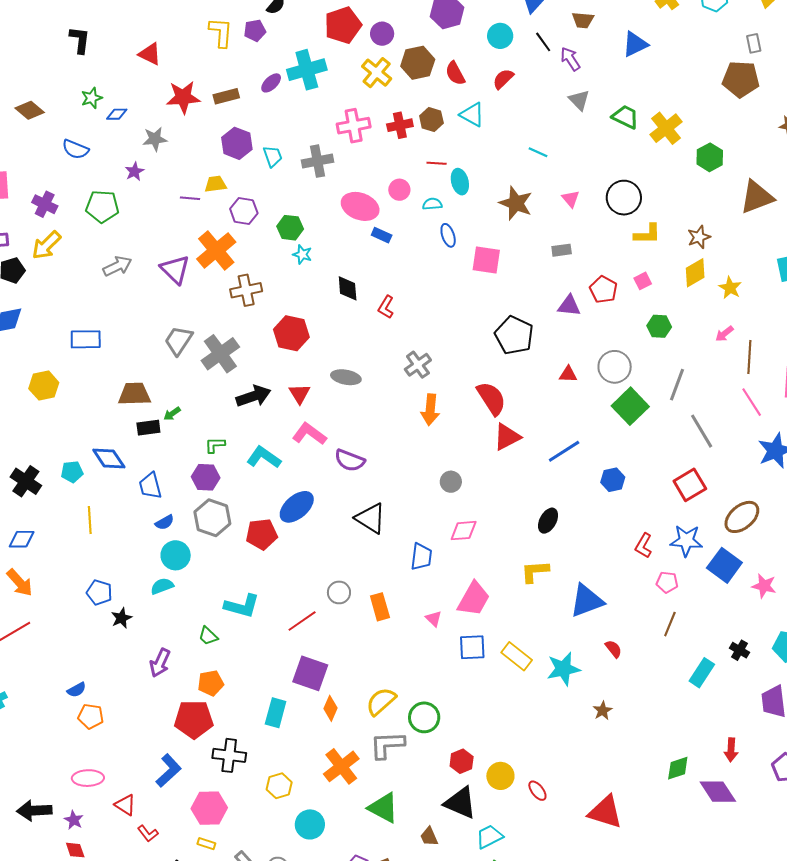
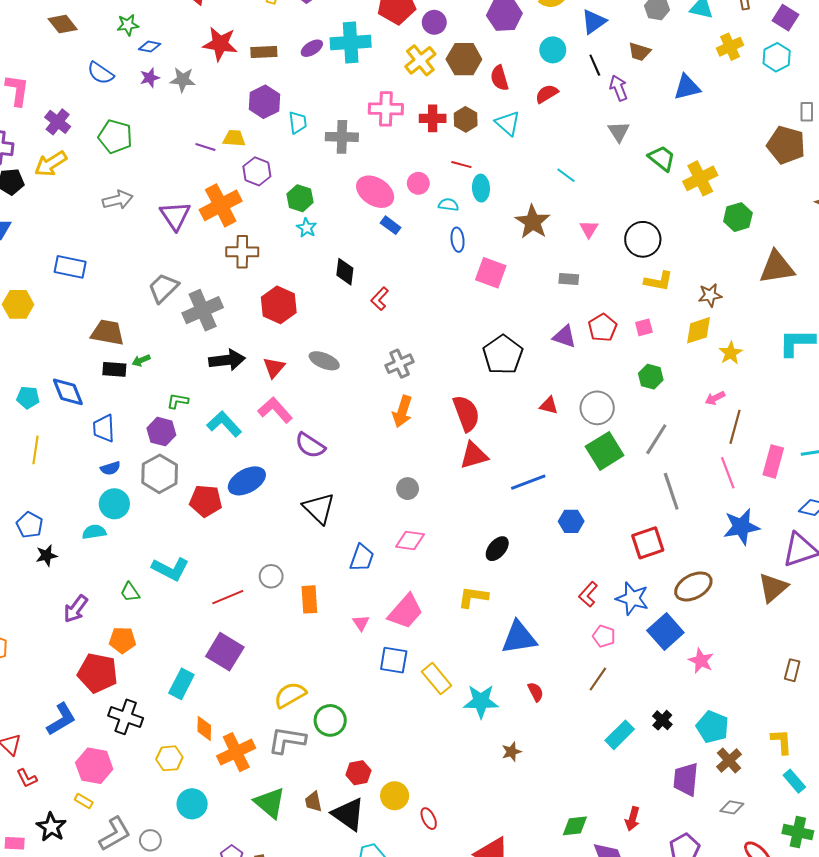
purple star: (134, 171) -> (150, 78), moved
orange diamond: (330, 708) -> (204, 728), moved, turned -35
brown trapezoid: (429, 837) -> (313, 802), moved

